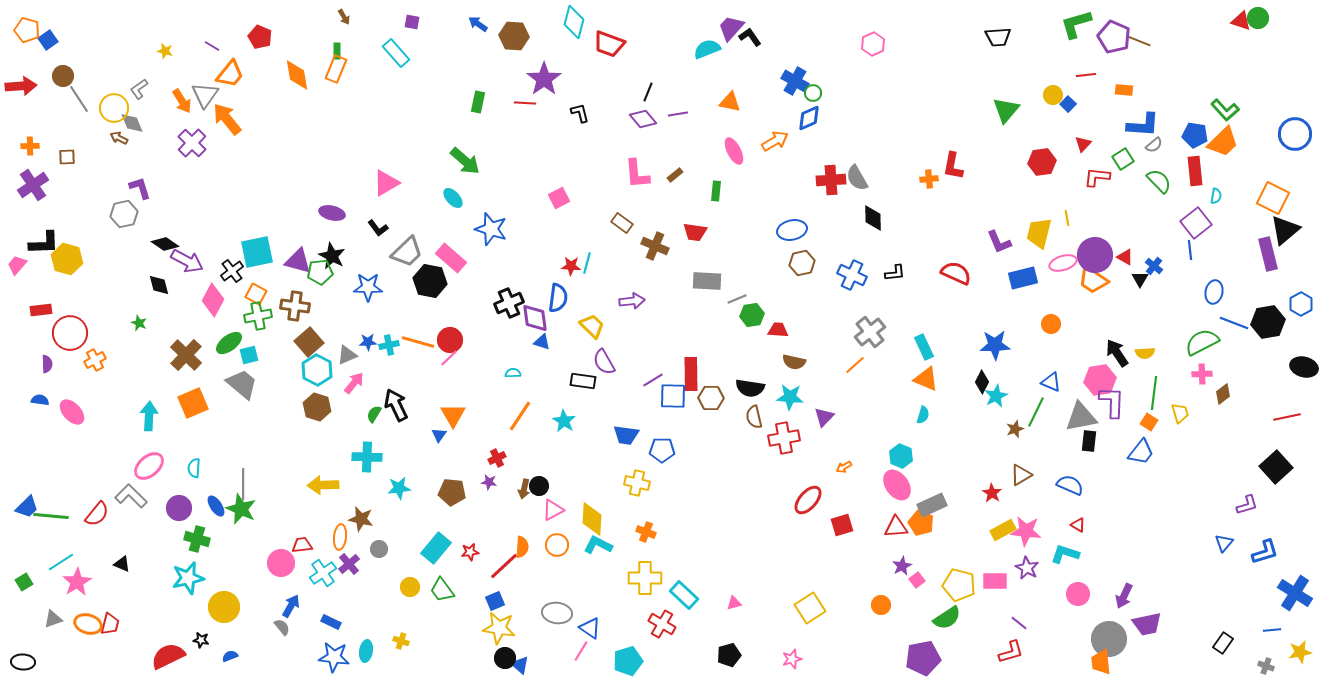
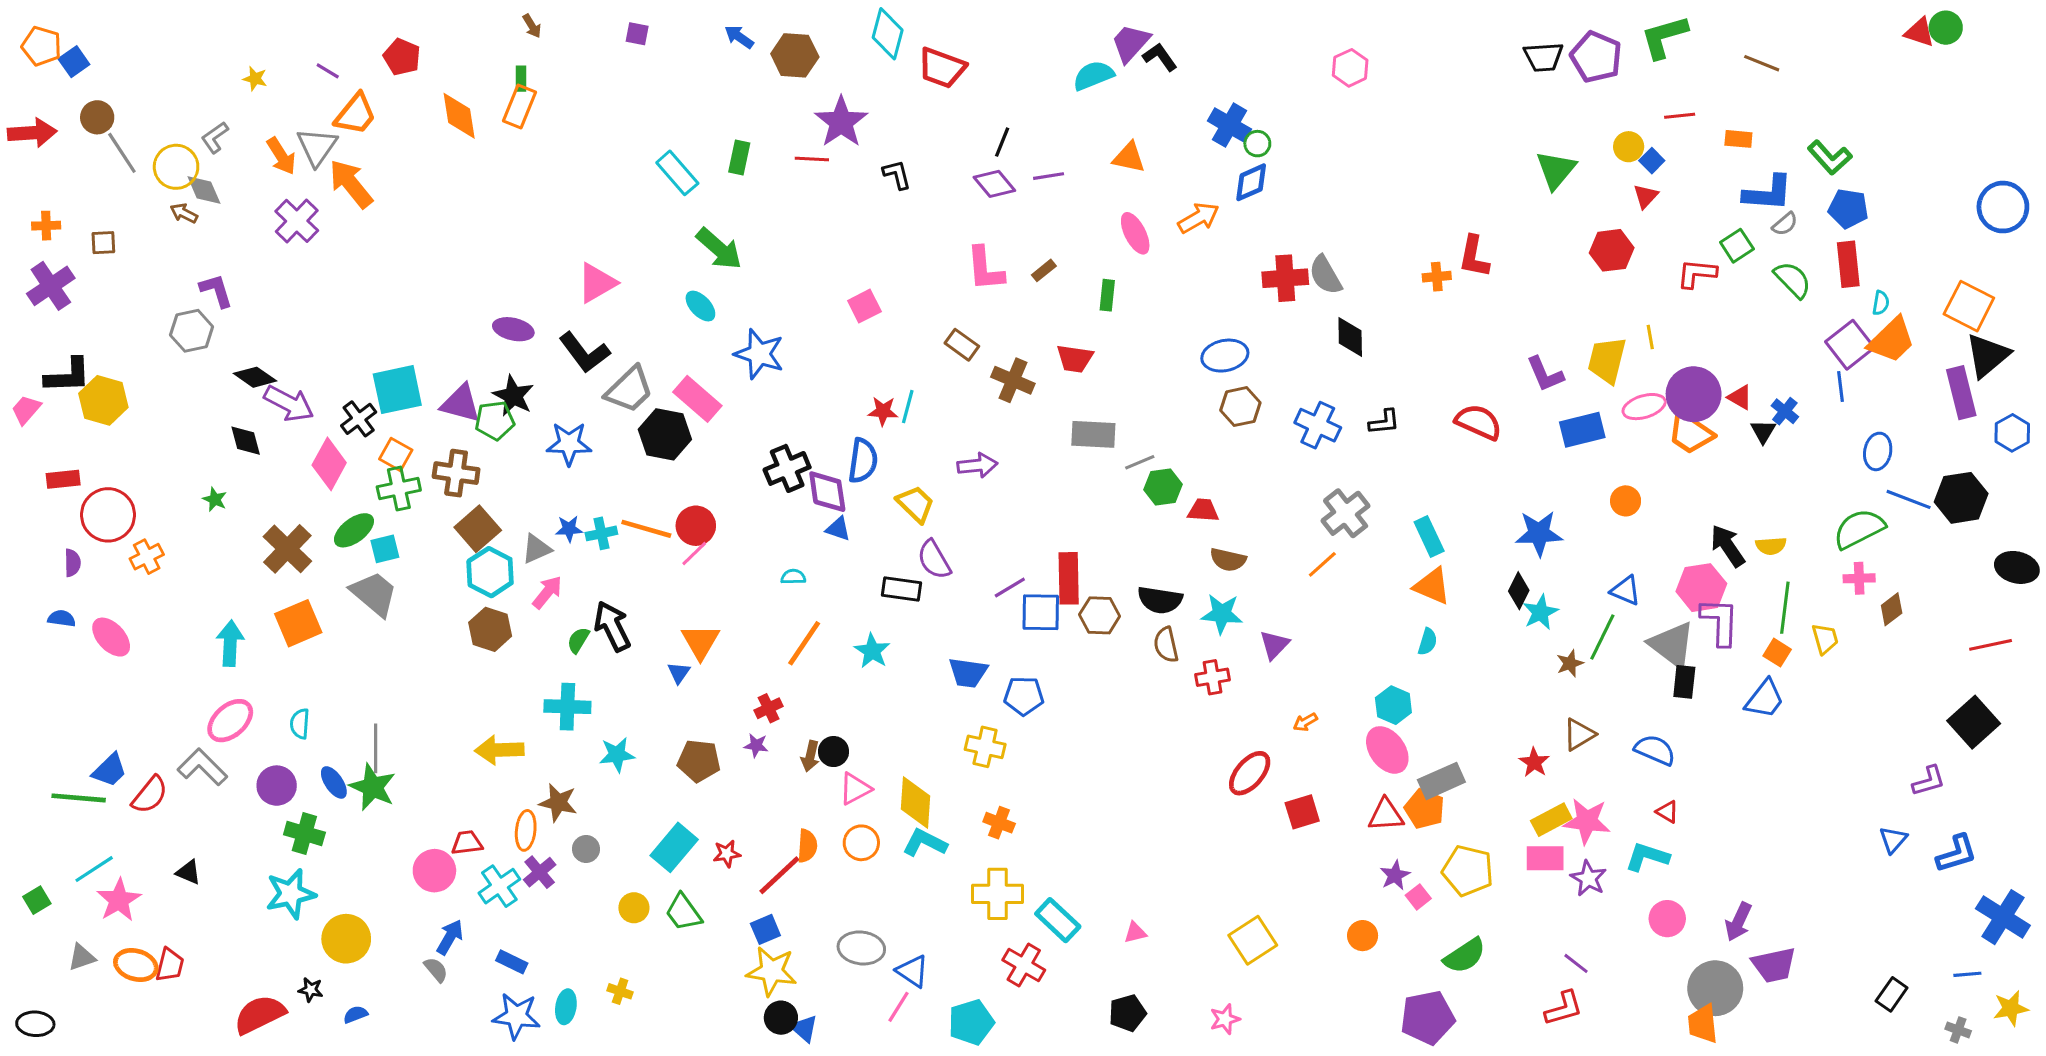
purple pentagon: (1114, 37) -> (1596, 57), moved
cyan rectangle: (396, 53) -> (677, 173), moved
green L-shape: (1225, 110) -> (1830, 158), moved
orange trapezoid: (1223, 142) -> (1892, 340), moved
red triangle: (1083, 144) -> (1646, 196), moved
black L-shape: (378, 228) -> (584, 352), size x1.6
blue hexagon: (1301, 304) -> (2012, 433), moved
gray triangle: (1081, 417) -> (1672, 645), turned 48
red cross: (784, 438) -> (1212, 677), size x0.7
blue trapezoid: (27, 507) -> (110, 770), moved
pink rectangle: (995, 581) -> (1545, 858), moved
yellow pentagon: (959, 585) -> (1468, 871), moved

